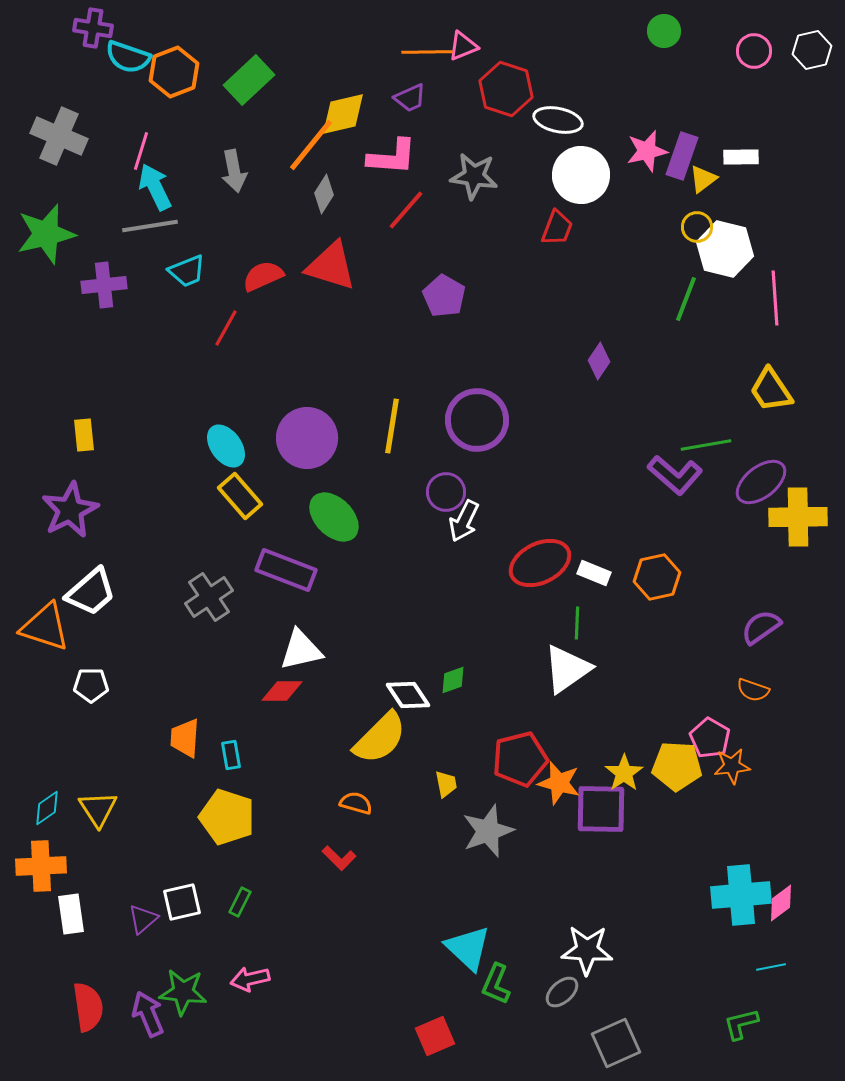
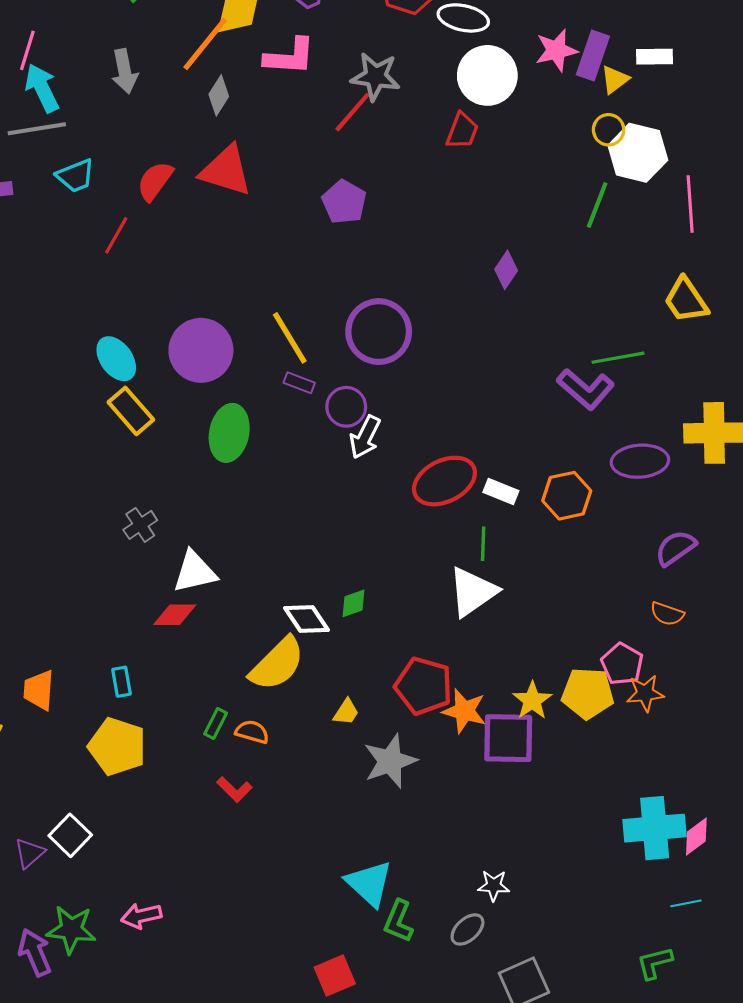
red line: (406, 210) -> (352, 112), moved
red semicircle: (263, 276) -> (155, 181), turned -30
yellow line: (392, 426) -> (290, 338), turned -40
purple ellipse: (761, 482) -> (640, 461), moved, turned 34
green ellipse: (334, 517) -> (229, 433), turned 56
purple rectangle: (286, 570) -> (299, 383), moved, size x0.5
gray cross: (209, 597) -> (140, 525), moved, size x0.7
orange trapezoid: (185, 738) -> (39, 690), moved
red pentagon: (520, 759) -> (424, 686), turned 30
yellow trapezoid: (446, 784) -> (346, 712), turned 44
white square: (182, 902) -> (70, 835), turned -33
green rectangle: (240, 902) -> (216, 724), moved
white star: (587, 950) -> (494, 886), size x0.6

